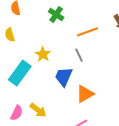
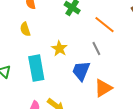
orange line: (87, 32) -> (104, 25), turned 60
cyan rectangle: (20, 73) -> (36, 68), turned -45

